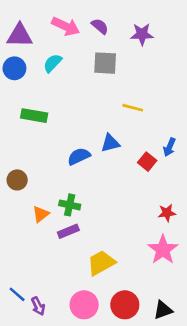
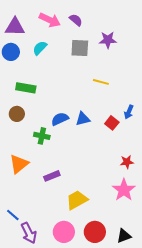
purple star: (142, 34) -> (108, 40), moved
blue triangle: (110, 143) -> (83, 119), moved
brown circle: (17, 180) -> (17, 114), moved
green cross: (70, 205) -> (42, 136), moved
orange triangle: (41, 214) -> (19, 164), moved, size x1.5
blue line: (17, 294) -> (13, 215), moved
purple arrow: (38, 306) -> (29, 233), size x1.5

